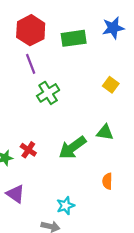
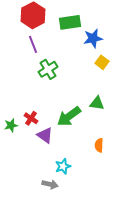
blue star: (113, 28) -> (93, 38), moved
purple triangle: (16, 194) -> (45, 135), moved

